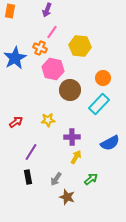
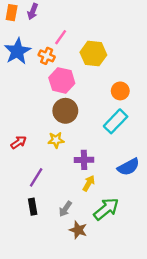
purple arrow: (47, 10) -> (33, 11), moved
blue star: (15, 58) -> (17, 51), moved
brown circle: (70, 90) -> (65, 111), moved
green arrow: (91, 179) -> (106, 209), size x1.6

